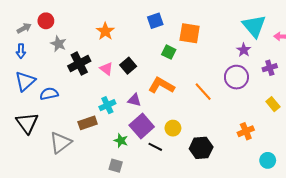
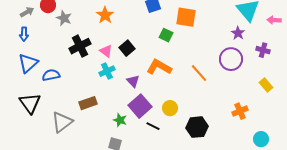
gray star: (58, 44) -> (64, 18), moved
purple cross: (270, 68) -> (263, 50), turned 32
purple triangle: (134, 100) -> (133, 81), turned 32
cyan cross: (107, 105) -> (107, 71), moved

